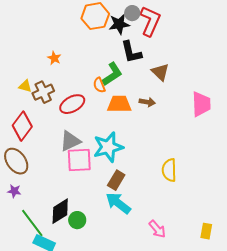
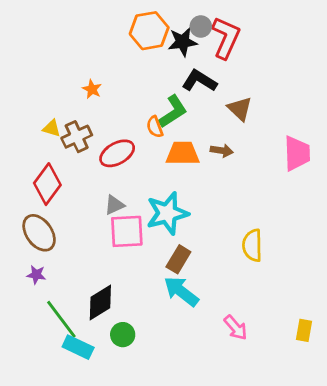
black L-shape: (131, 52) -> (199, 81), turned 135
gray triangle: (70, 141) -> (114, 205), size x0.7
green circle: (77, 220) -> (123, 335), moved

